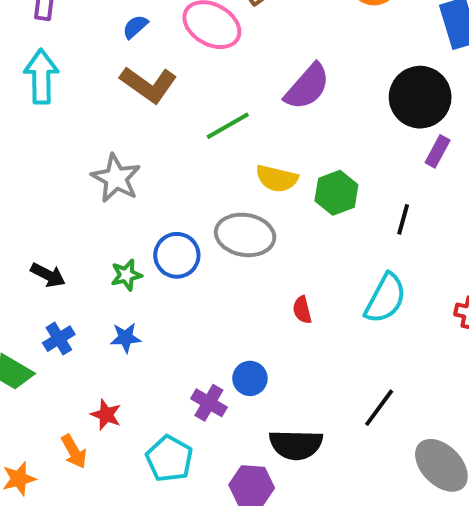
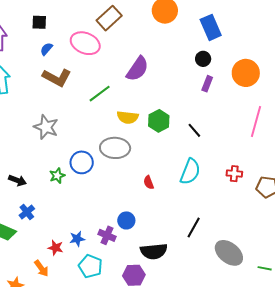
black circle: (420, 97) -> (203, 59), moved, size x0.5
purple rectangle: (438, 151) -> (207, 84), moved
black line: (403, 219) -> (194, 130), turned -49
blue star: (126, 338) -> (77, 239), moved

